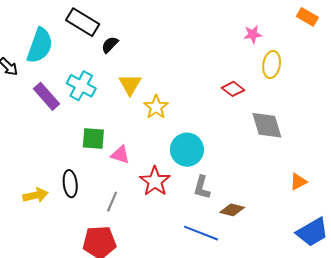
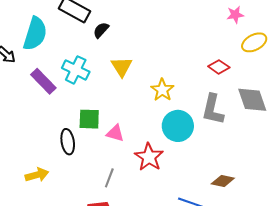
yellow ellipse: (272, 65) -> (254, 42), turned 55
yellow star: (156, 107) -> (162, 90), moved
black ellipse: (70, 184) -> (68, 142), moved
gray L-shape: (202, 187) -> (213, 109), moved, size x1.4

